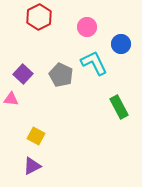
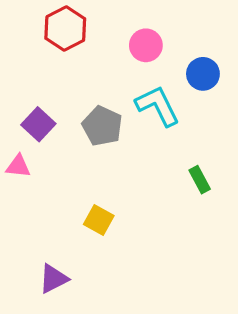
green rectangle: (119, 107) -> (200, 180), size x0.7
yellow square: (36, 136) -> (99, 220), moved

